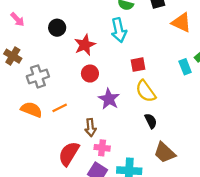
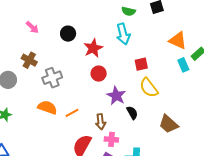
orange triangle: (181, 23) -> (178, 40), moved
orange line: (60, 108) -> (72, 113), moved
black semicircle: (151, 121) -> (132, 113), moved
brown trapezoid: (165, 153) -> (169, 124), moved

